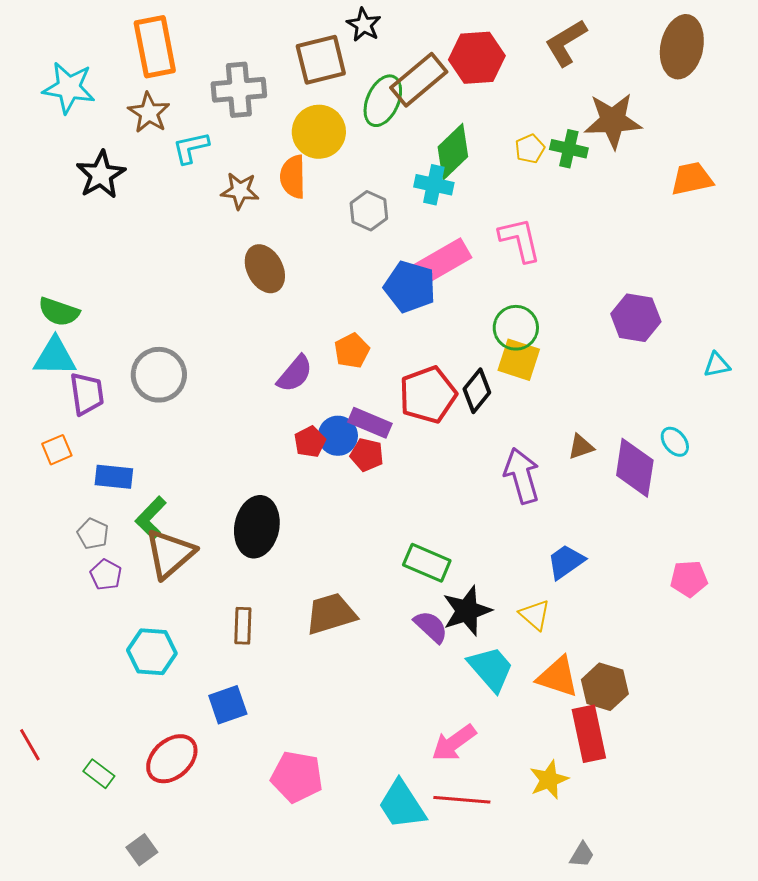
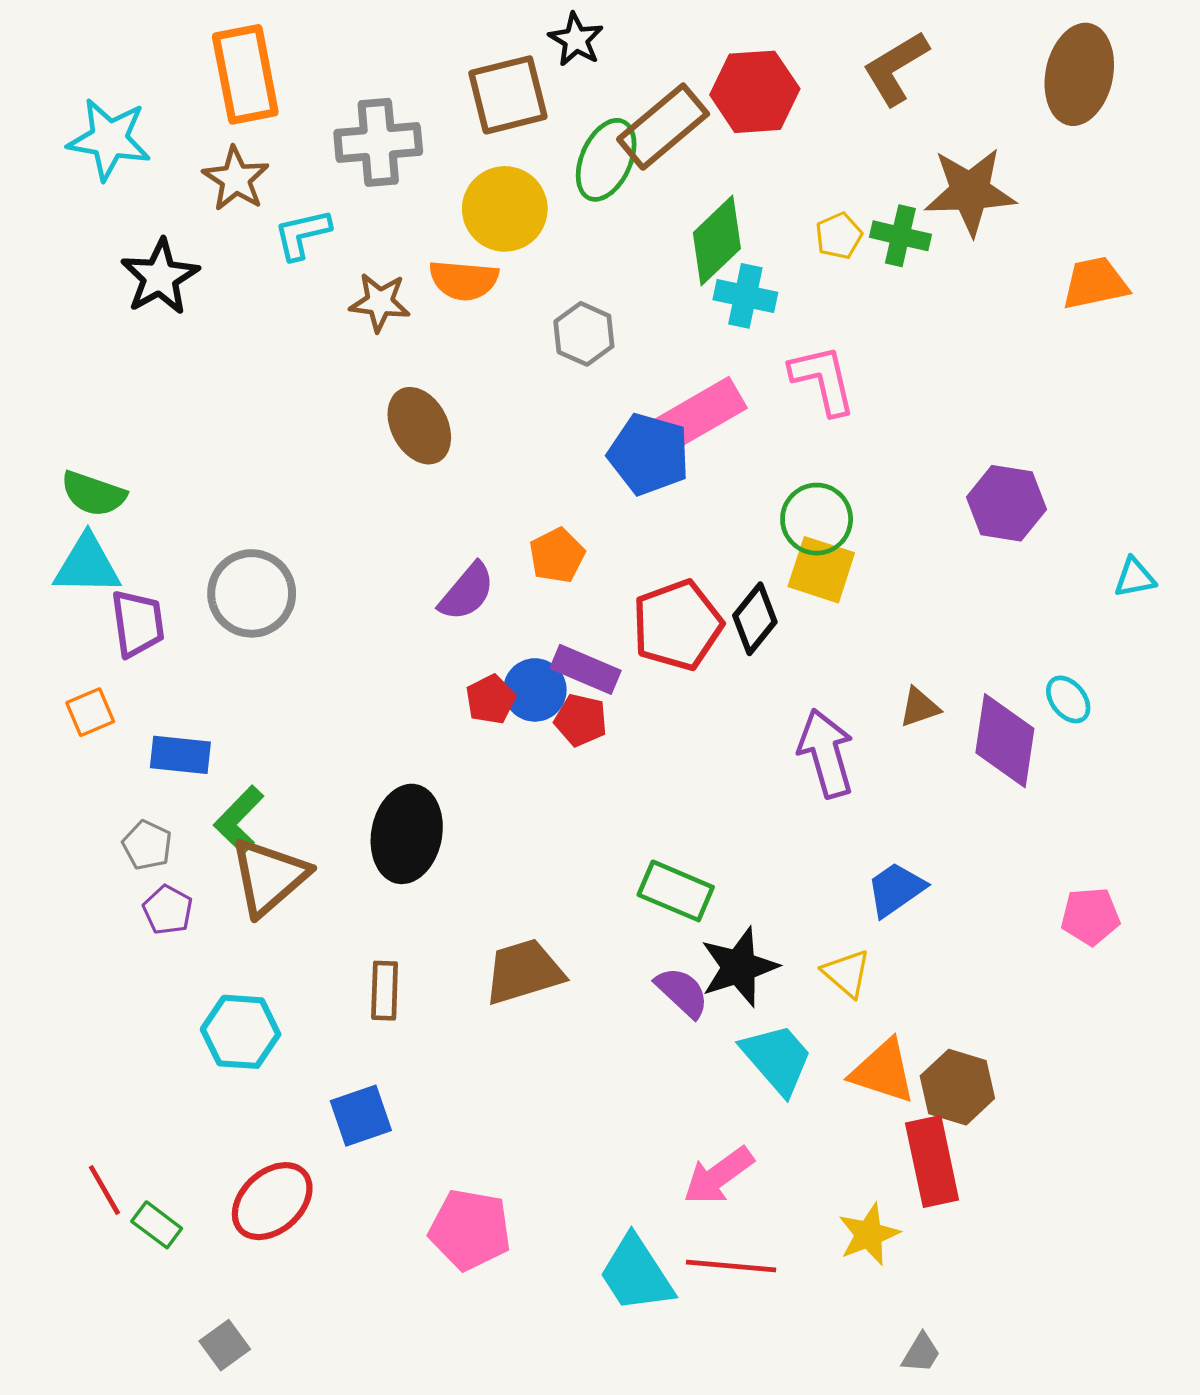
orange semicircle: (293, 177) -> (464, 280), turned -84
cyan cross: (434, 185) -> (745, 296), moved
red line: (30, 745) -> (104, 1190), moved

